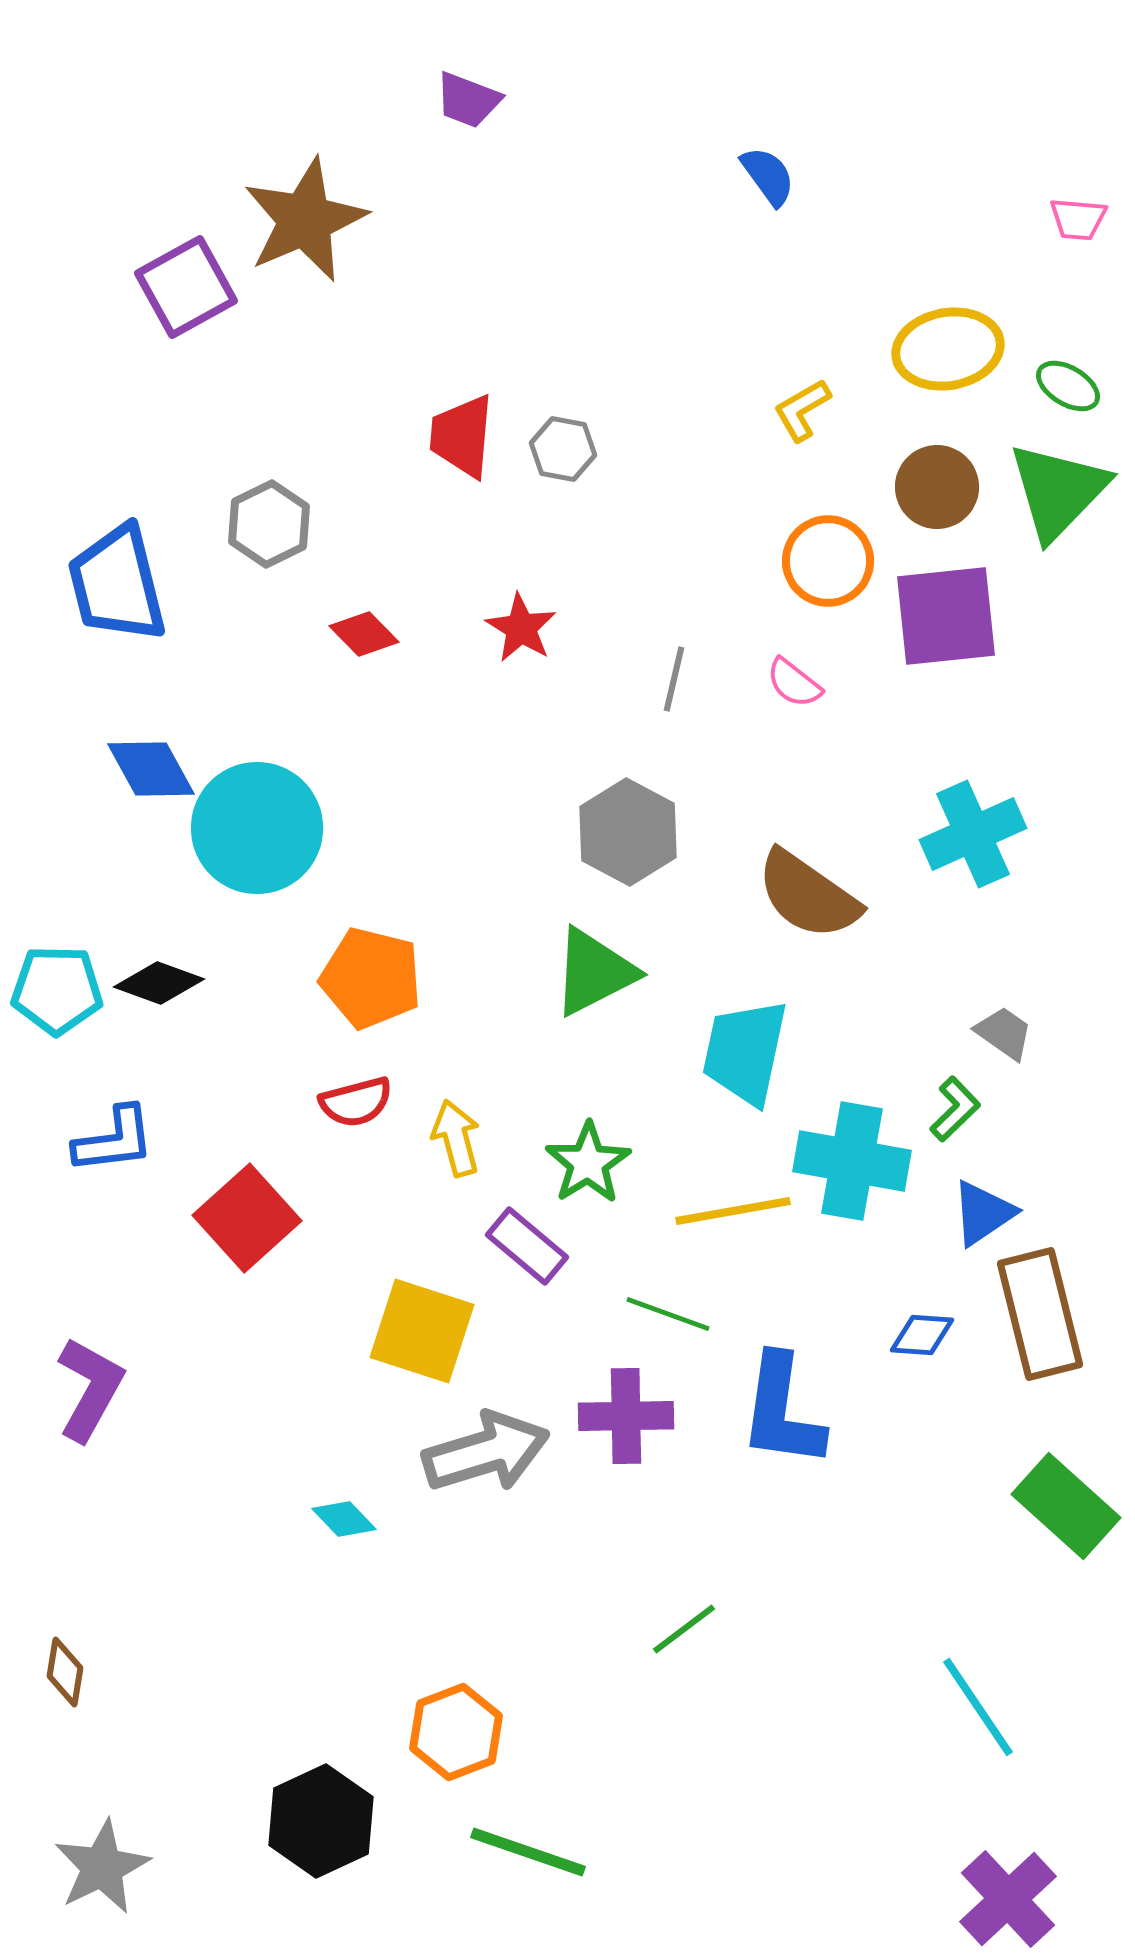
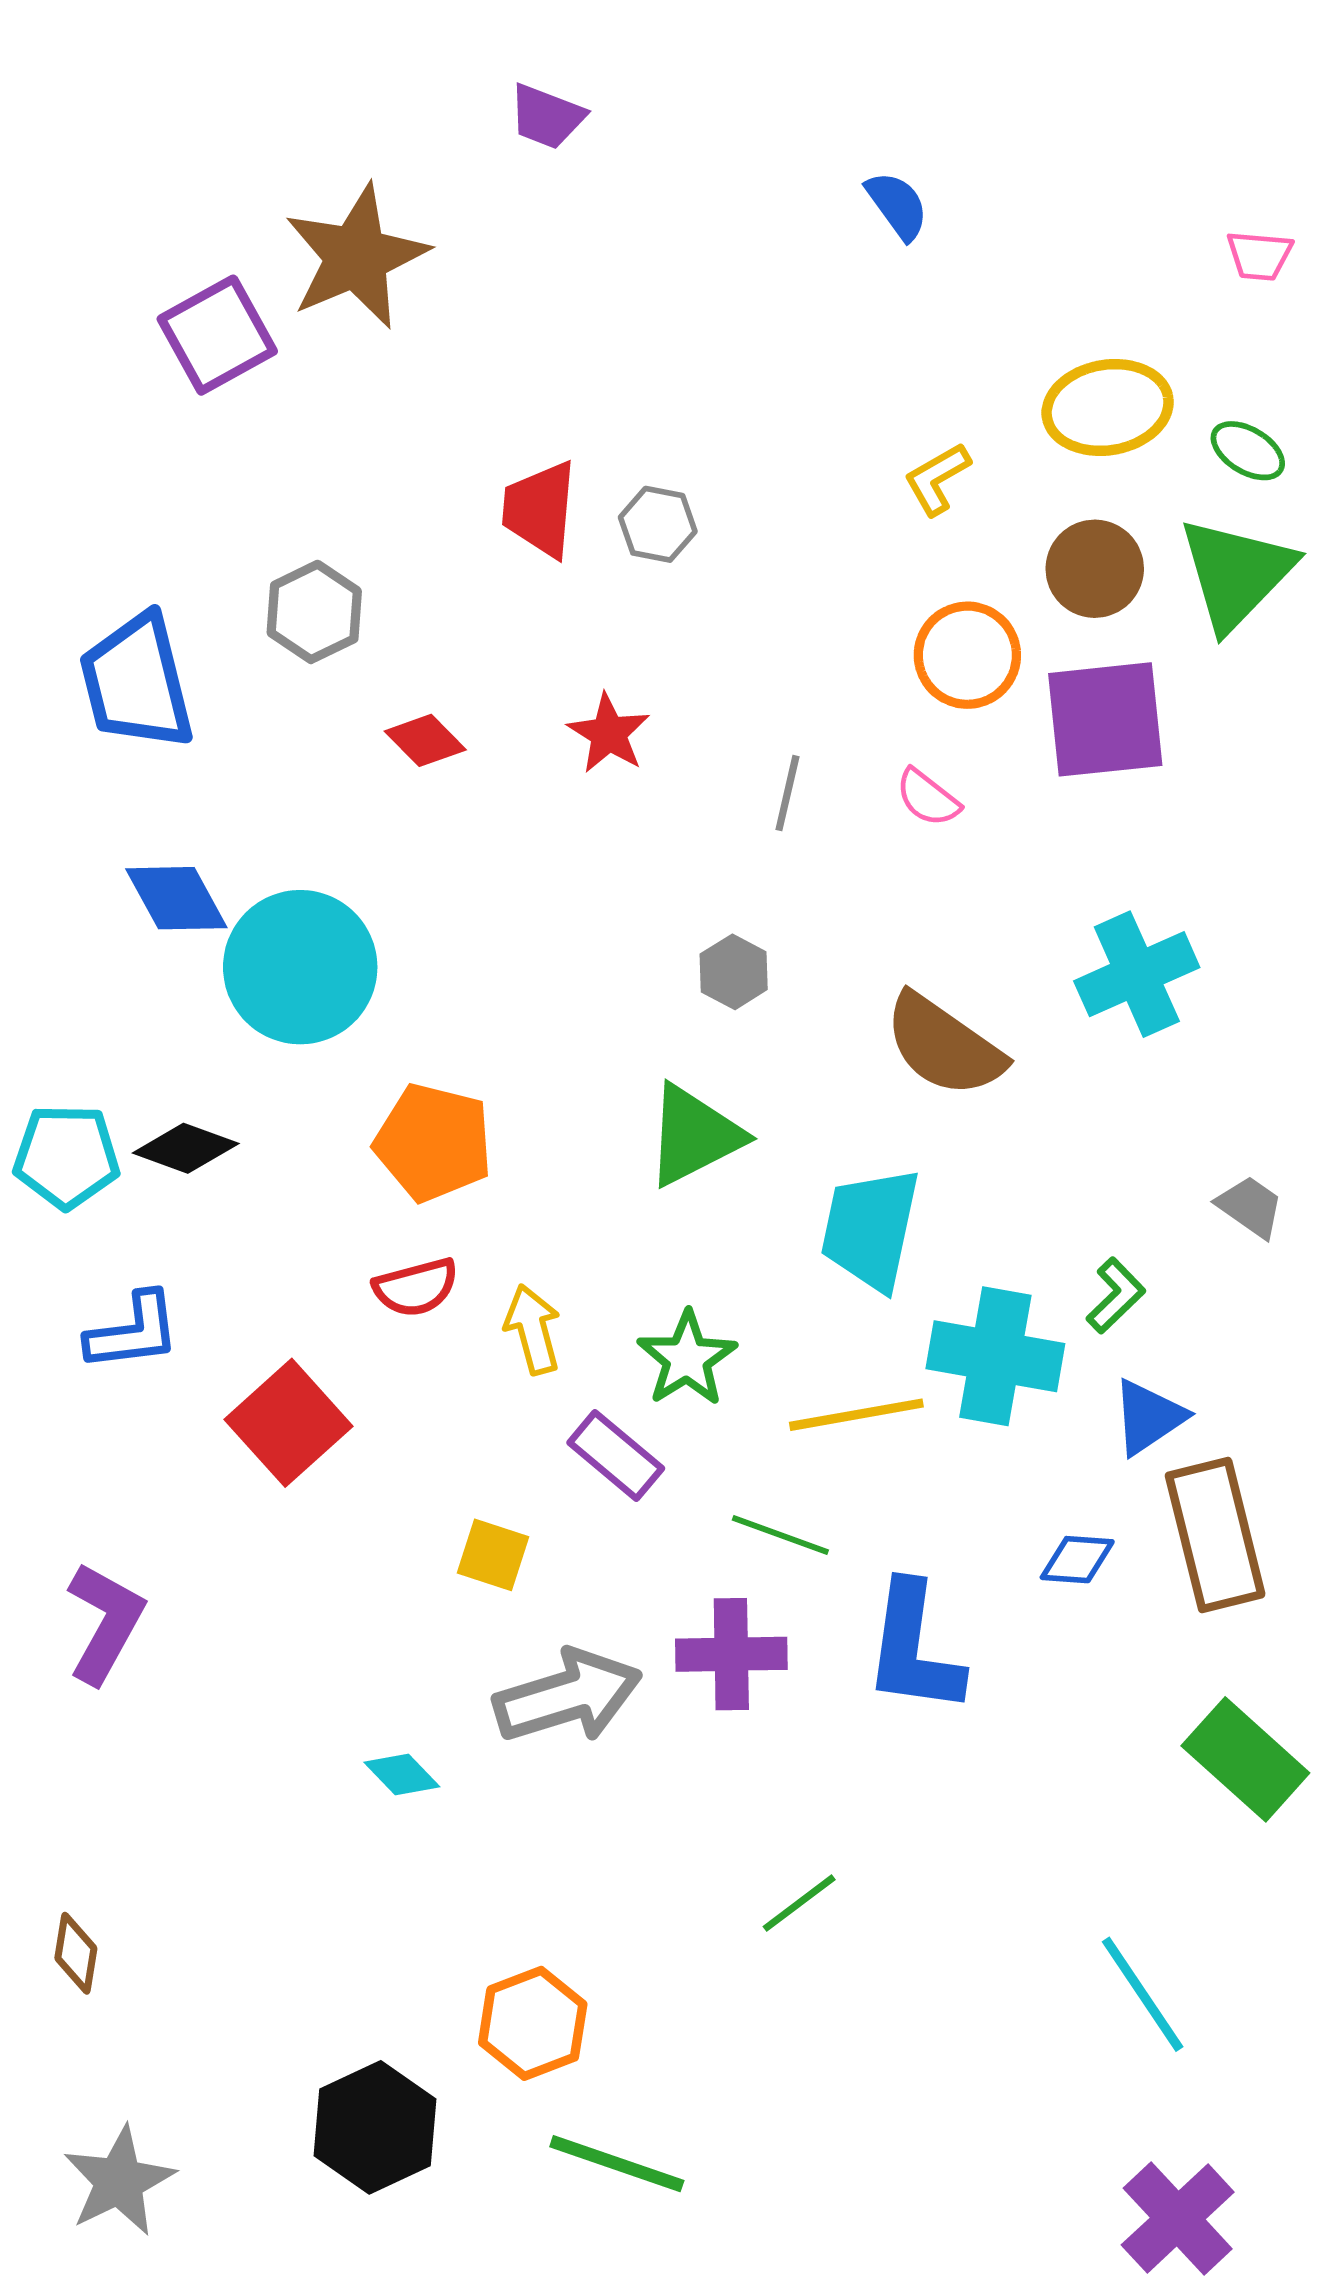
gray hexagon: (628, 832) -> (734, 972), size x0.6
gray trapezoid: (1004, 1033) -> (1250, 1207), moved
yellow square: (422, 1331) -> (493, 1555), size x0.6

